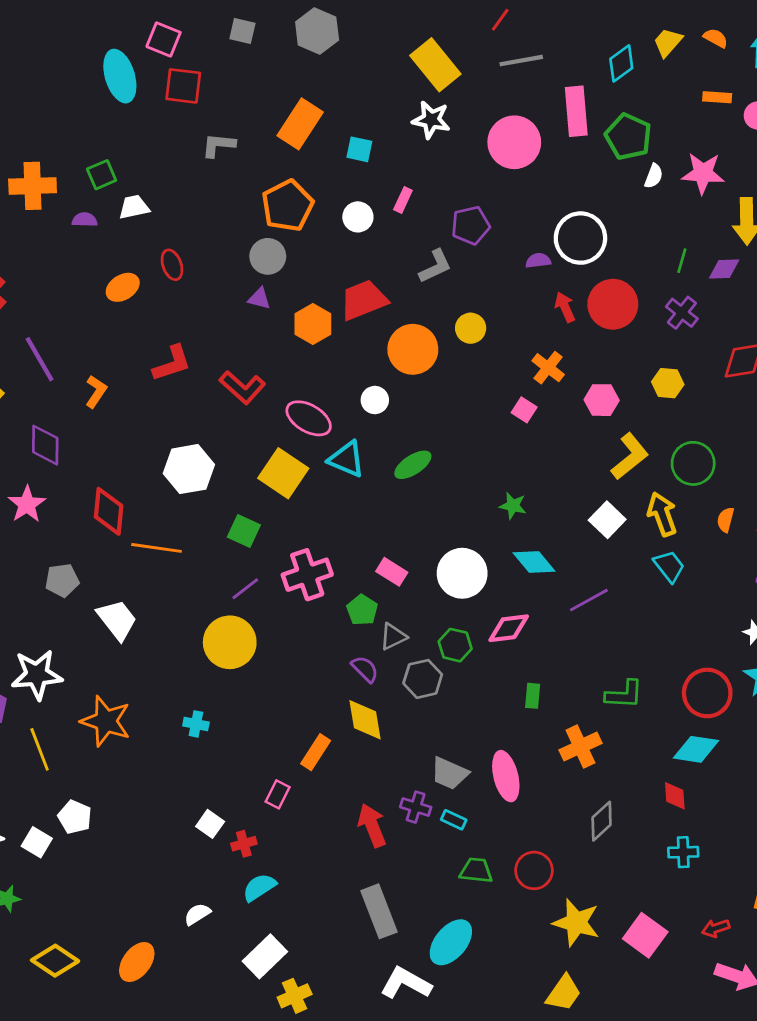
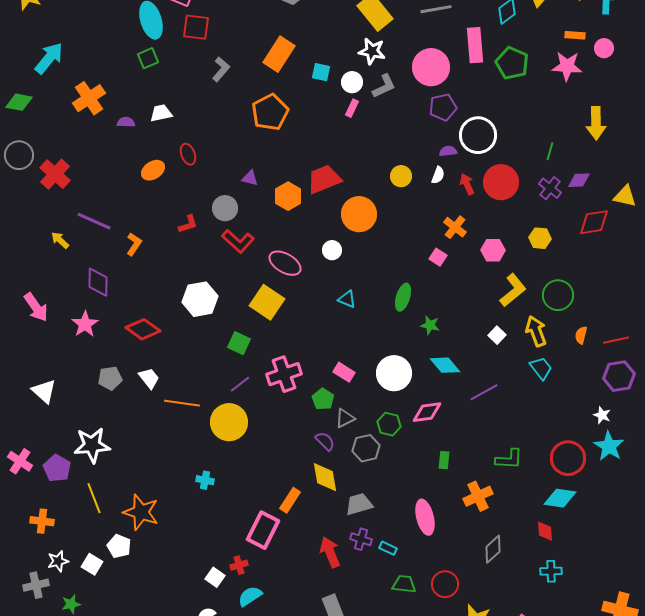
gray L-shape: (218, 145) -> (221, 69), turned 125
pink star: (703, 173) -> (567, 66), moved
green square: (102, 175) -> (148, 58), moved
white semicircle: (654, 176) -> (438, 175), moved
orange cross: (33, 186) -> (89, 98), turned -32
white circle: (358, 217) -> (352, 82), moved
purple pentagon: (471, 225) -> (443, 107), moved
gray circle: (268, 256) -> (225, 208), moved
gray L-shape: (435, 266) -> (384, 86), moved
purple diamond: (724, 269) -> (579, 180), moved
yellow circle: (471, 328) -> (401, 176), moved
purple line: (40, 359) -> (94, 221), turned -36
red L-shape: (172, 363) -> (188, 224), size x0.7
cyan triangle: (347, 459) -> (347, 299), moved, size x0.7
green ellipse: (413, 465) -> (403, 297), moved, turned -40
red diamond: (109, 511) -> (143, 329), turned -60
white square: (607, 520) -> (497, 335), size x0.7
orange line: (156, 548) -> (182, 403), moved
white trapezoid: (117, 620) -> (149, 378), moved, size x0.7
orange star: (106, 721) -> (141, 512), moved
gray trapezoid: (449, 773) -> (359, 504), moved, turned 140
pink rectangle: (278, 794) -> (263, 530), size x1.8
white square: (210, 824) -> (215, 577), moved

